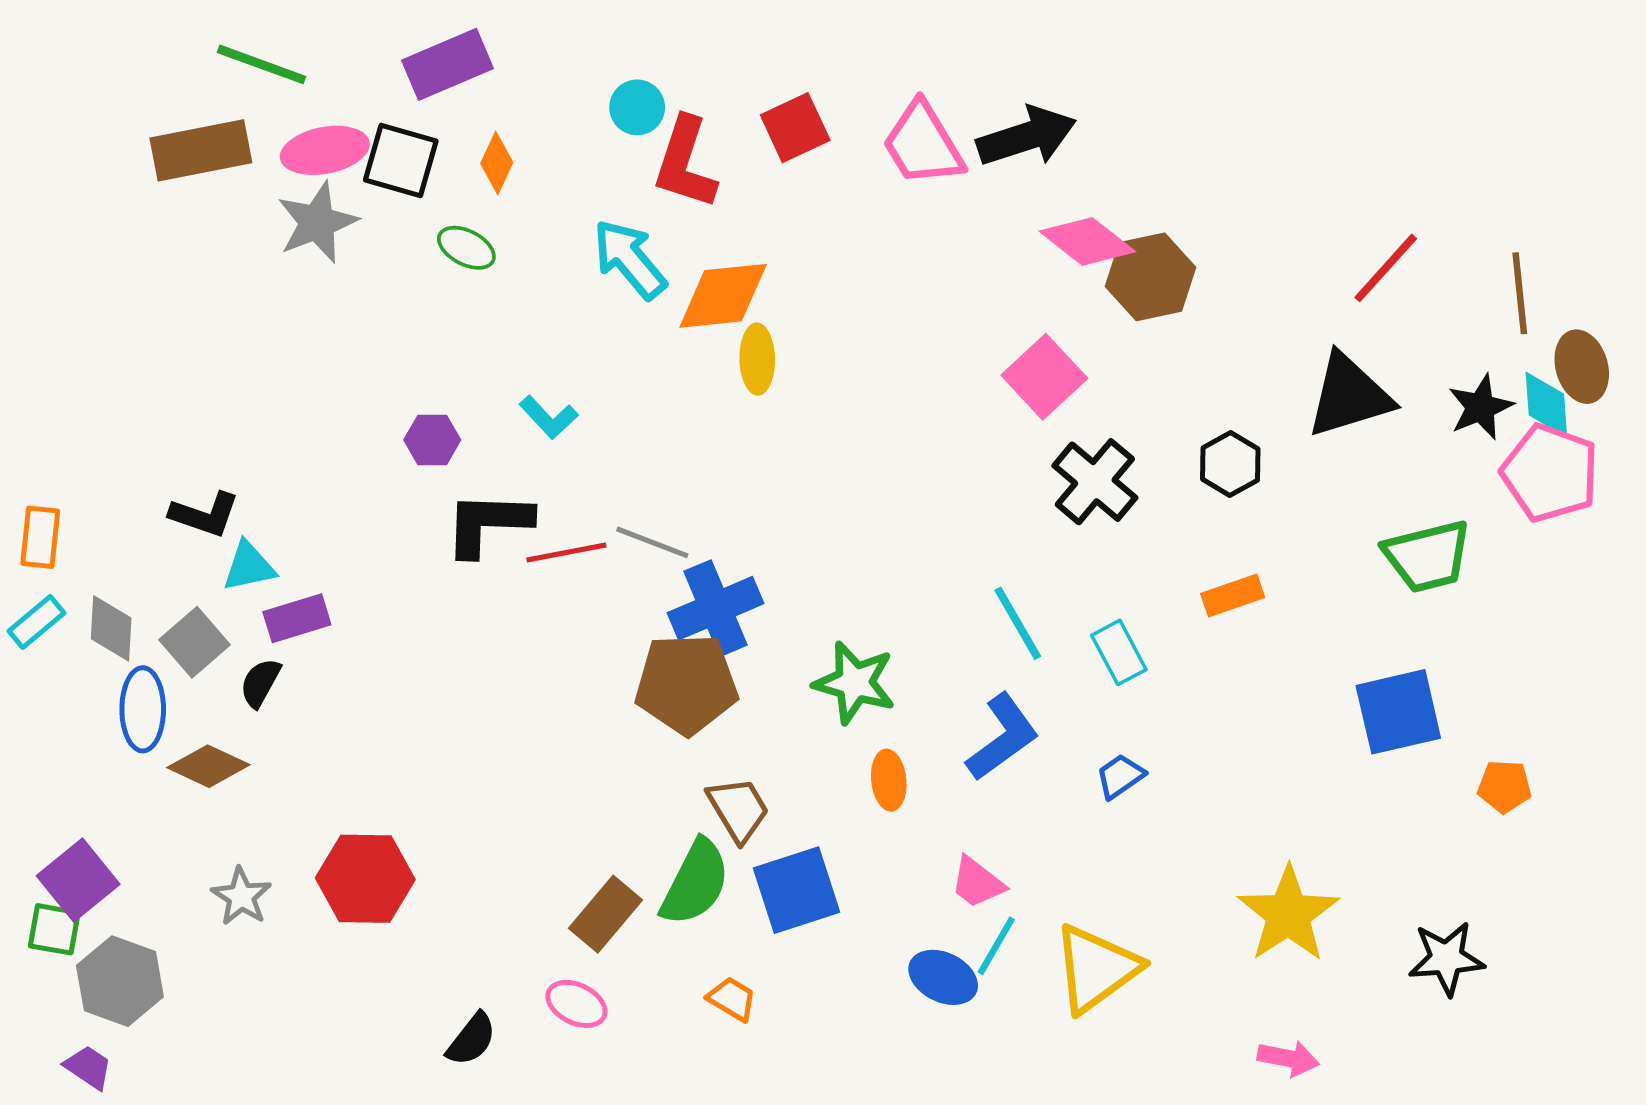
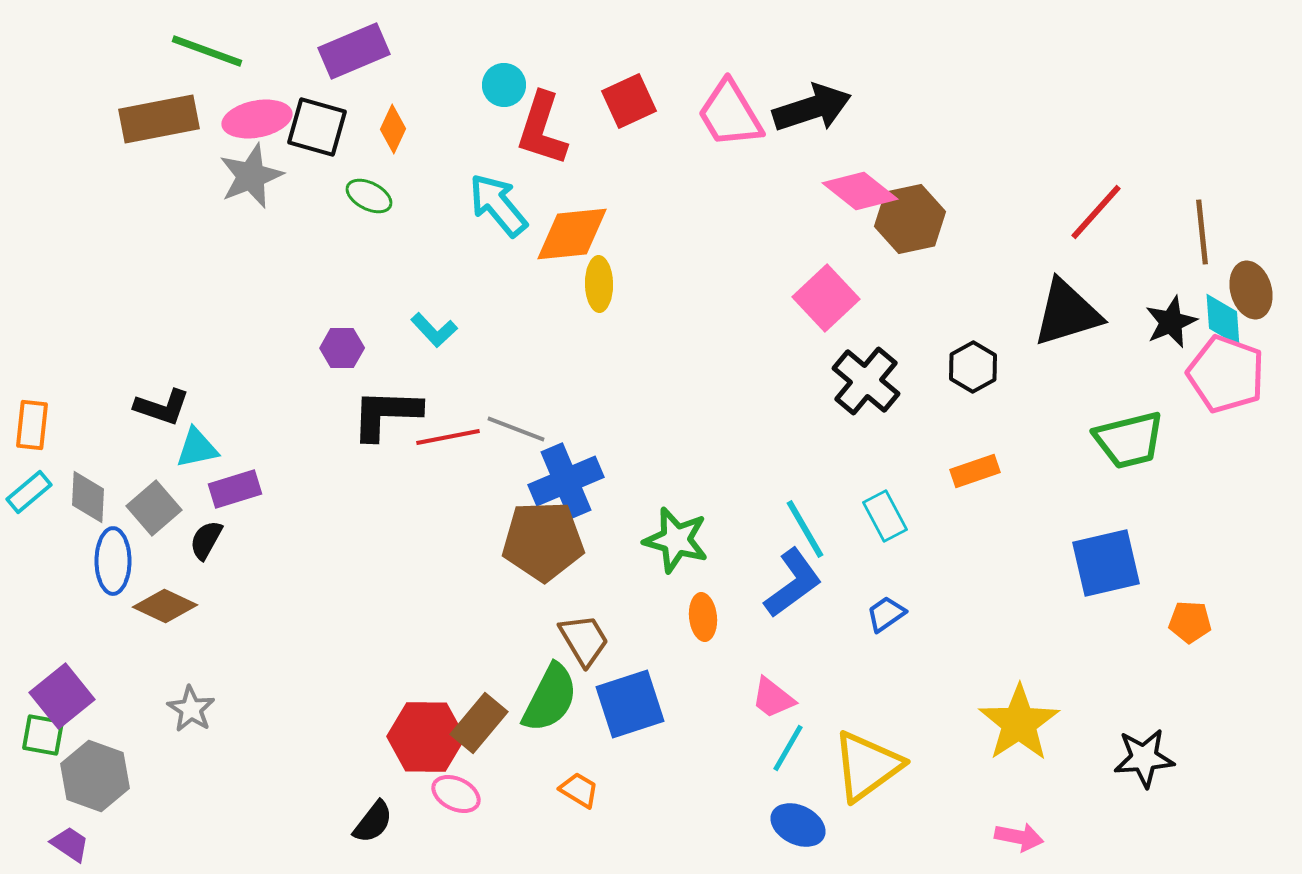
cyan line: (1018, 623) -> (805, 529), moved
red hexagon: (365, 879) -> (426, 737), moved
blue ellipse: (943, 977) -> (798, 825), moved

